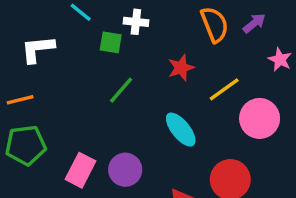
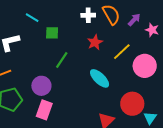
white cross: (136, 22) -> (88, 15), moved
purple arrow: (254, 23) -> (134, 20), moved
purple circle: (125, 170) -> (41, 86), moved

